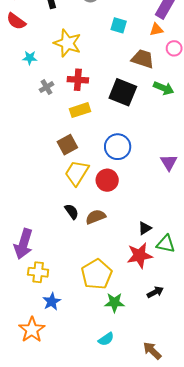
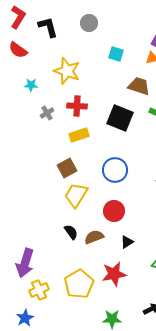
red circle: (107, 180) -> (114, 211), moved
black triangle: (145, 228) -> (127, 242), moved
red star: (140, 255) -> (114, 274), moved
yellow cross: (38, 272) -> (39, 290), turned -30
yellow pentagon: (97, 274) -> (79, 284), moved
blue star: (52, 301) -> (25, 318), moved

